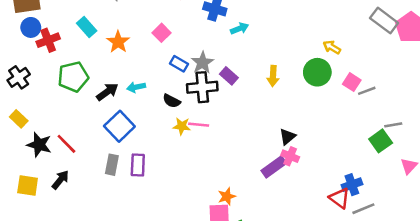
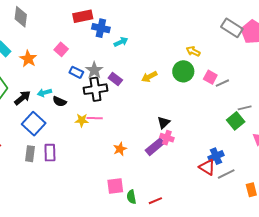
yellow arrow: (273, 76) -> (149, 77), turned 63
black semicircle: (172, 101) -> (60, 101), moved
orange star: (227, 196) -> (120, 149), moved

